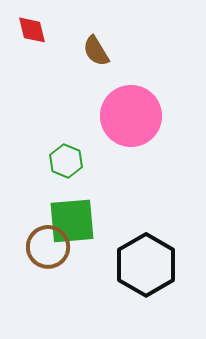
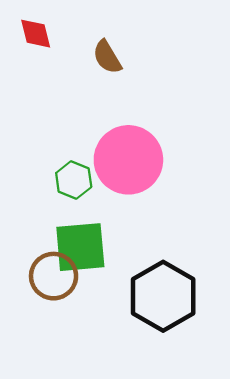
pink circle: (131, 116) -> (128, 160), moved

